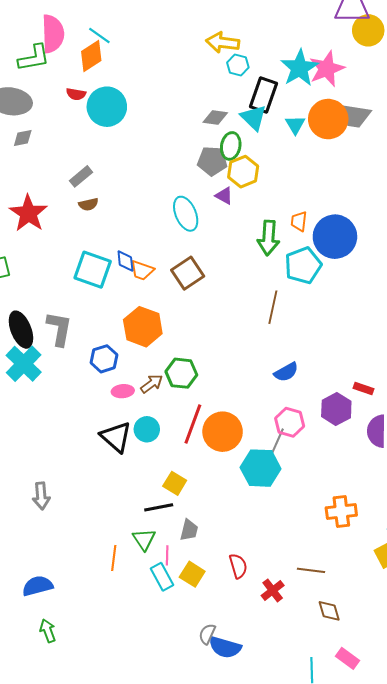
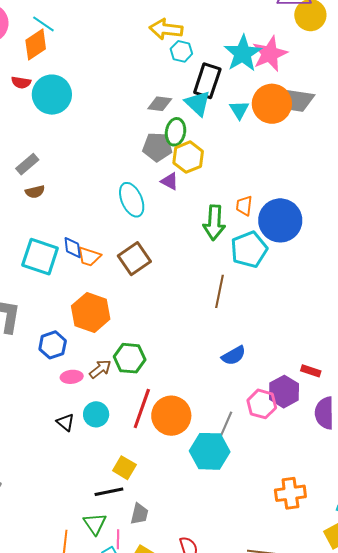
pink hexagon: (290, 422) -> (262, 404), moved
black triangle: (116, 437) -> (66, 422), size x0.6

